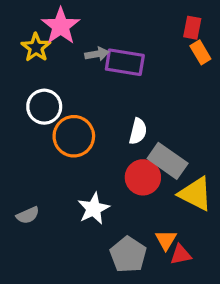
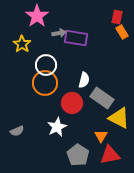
yellow star: (36, 47) -> (22, 44), moved
white circle: (44, 107) -> (46, 65), moved
red circle: (143, 177) -> (72, 103), moved
orange triangle: (166, 240) -> (101, 136), moved
red triangle: (181, 255) -> (110, 155), size x1.5

